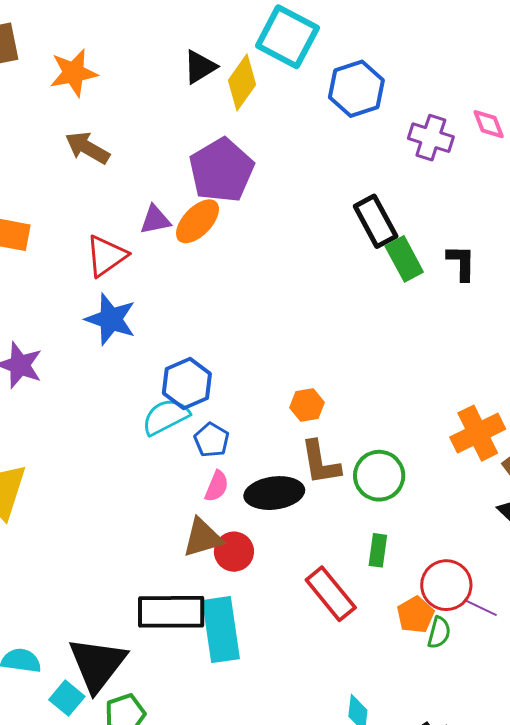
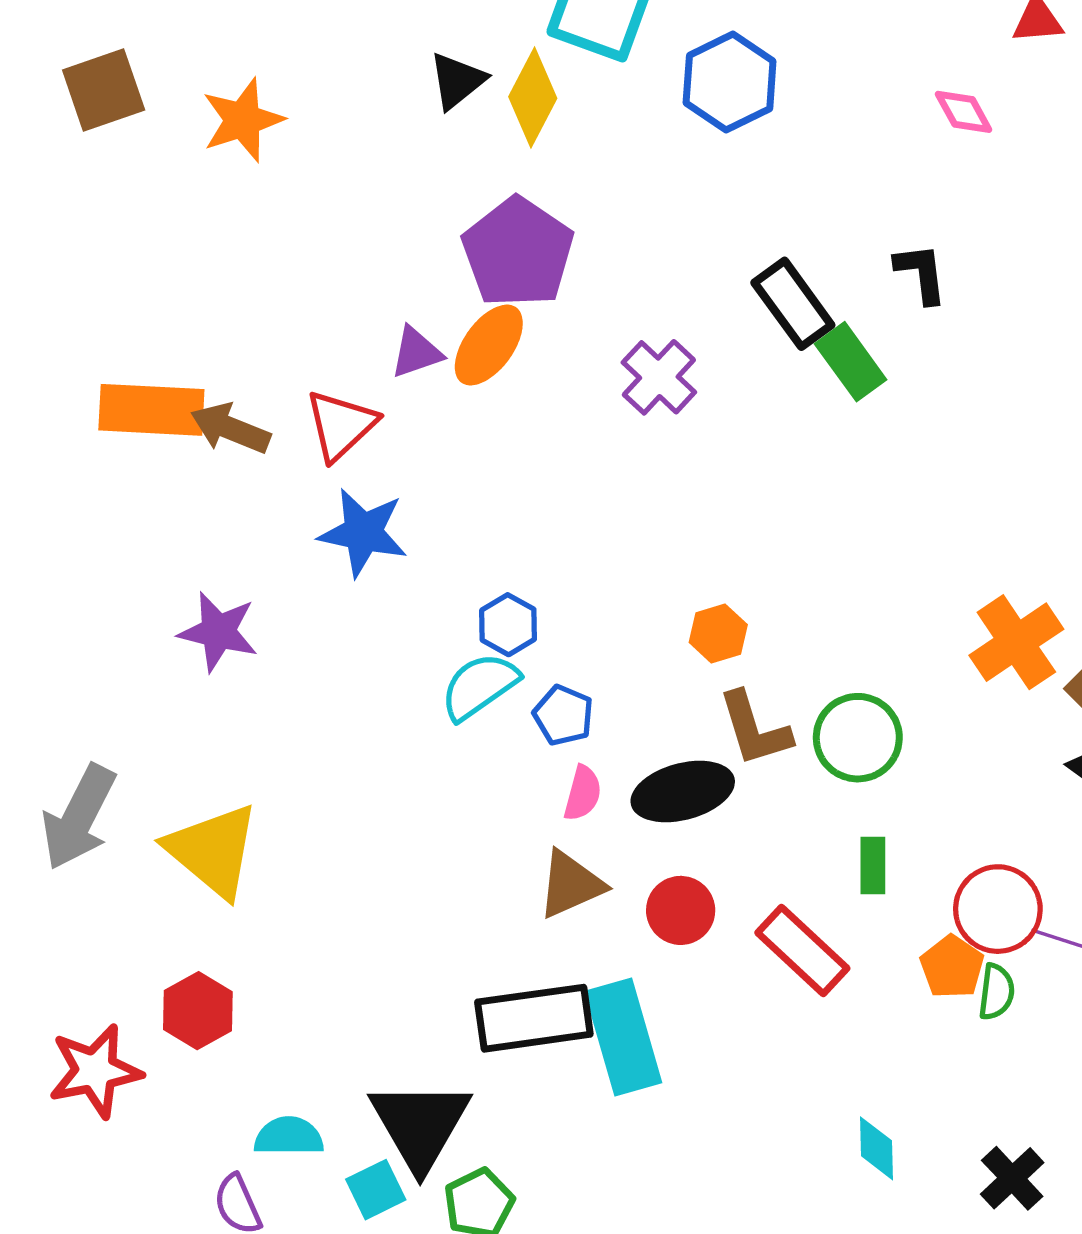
purple cross: (431, 138) -> (659, 377), moved, turned 33
brown arrow: (87, 148) -> (230, 428), moved
black L-shape: (461, 263) -> (921, 273), moved
blue hexagon: (187, 384) -> (508, 625), size x0.7
red circle: (234, 552) -> (681, 910), moved
cyan square: (67, 698) -> (376, 1190), turned 32

